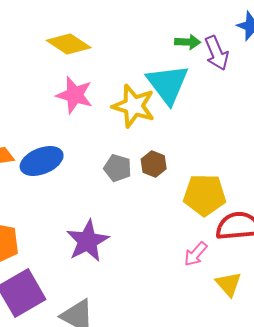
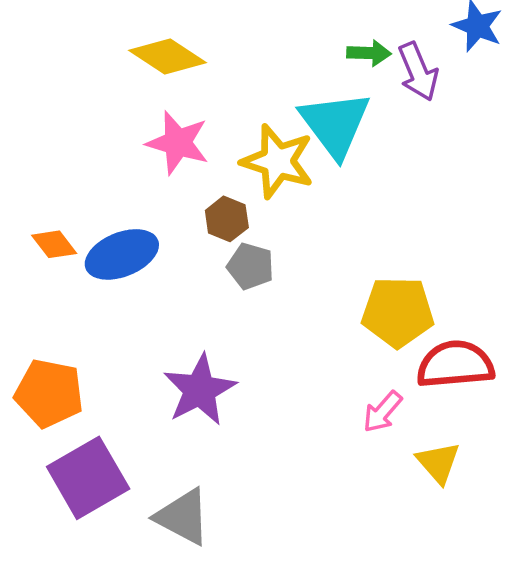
brown hexagon: (154, 164) -> (227, 219), moved

